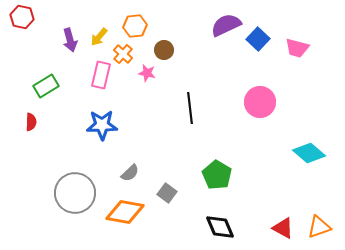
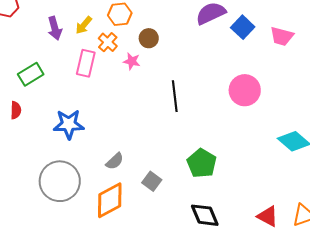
blue star: (102, 125) -> (69, 124), moved
orange diamond: (125, 212) -> (110, 200), turned -39

